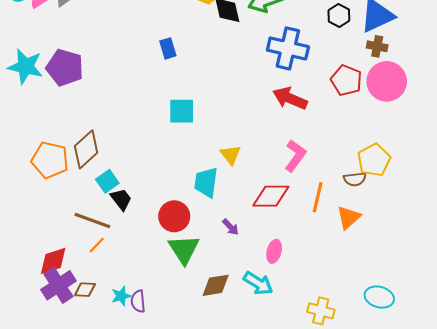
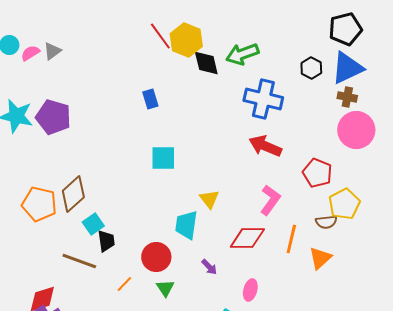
red pentagon: (346, 80) -> (317, 173), moved
black trapezoid: (121, 199) -> (106, 241), turned 30
orange line: (97, 245) -> (124, 284), moved
green triangle: (184, 249) -> (165, 288), size x0.6

